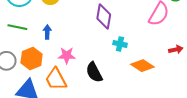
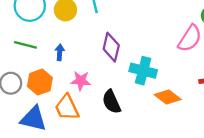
purple diamond: (104, 16) -> (111, 47), moved
cyan cross: (120, 44) -> (143, 71), size x1.6

